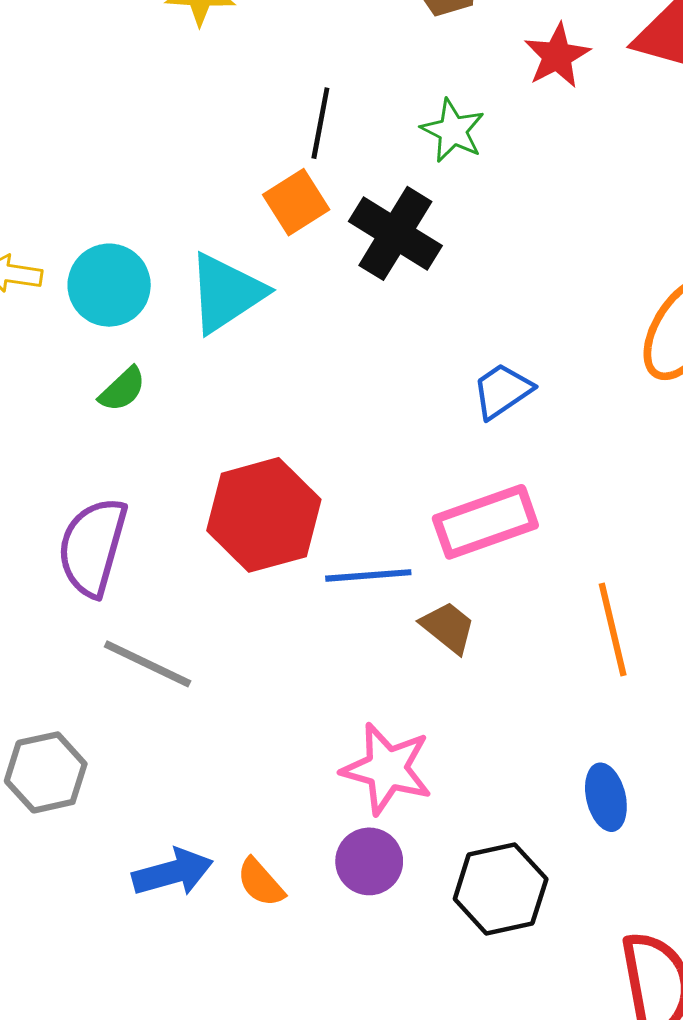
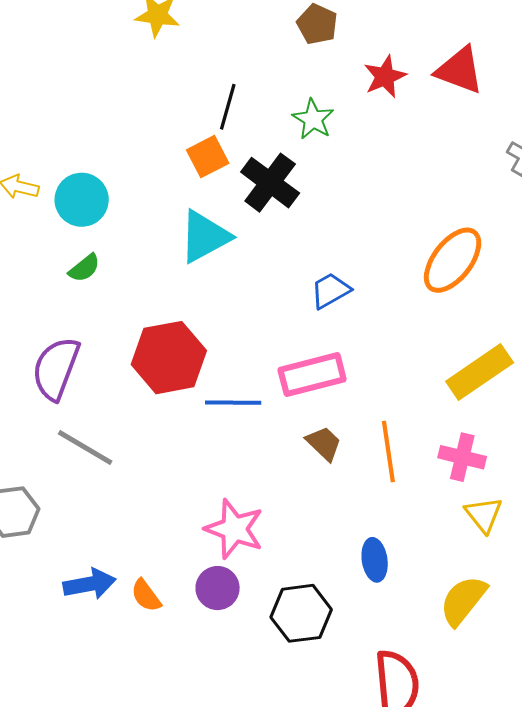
cyan triangle: (226, 293) -> (205, 237), moved
brown trapezoid: (448, 627) -> (324, 443), moved

